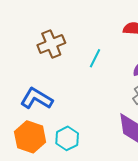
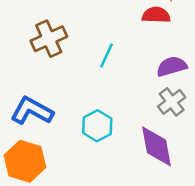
cyan hexagon: (67, 138) -> (97, 126), moved

